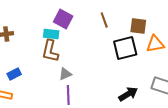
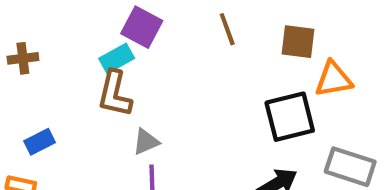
cyan rectangle: (51, 34) -> (117, 58), turned -35
black square: (125, 48) -> (290, 117), moved

